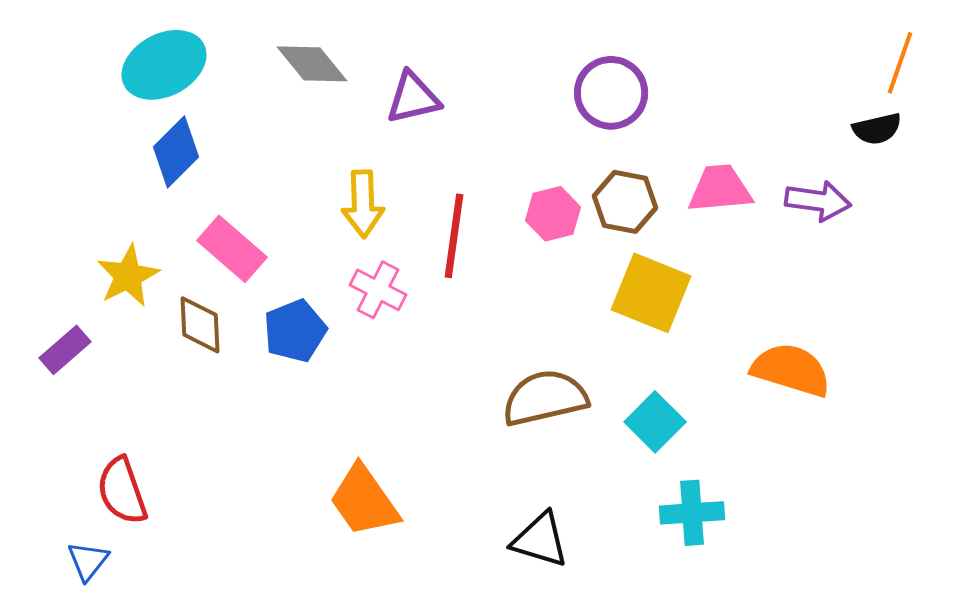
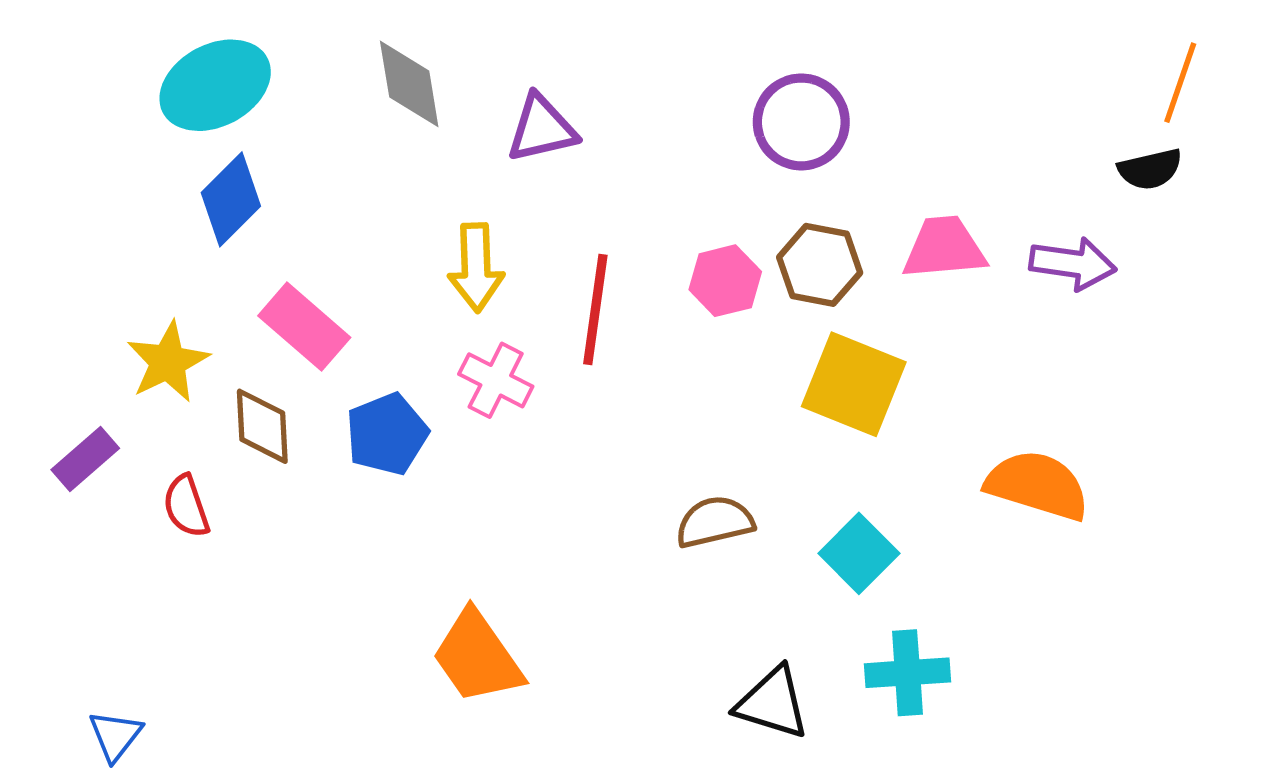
gray diamond: (312, 64) -> (409, 84), turned 30
brown semicircle: (545, 398) -> (715, 522), size x0.7
red semicircle: (122, 491) -> (186, 506), moved, size x0.7
black triangle: (540, 540) -> (772, 703), moved

